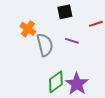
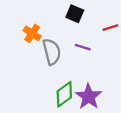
black square: (65, 12) -> (75, 14), turned 35

